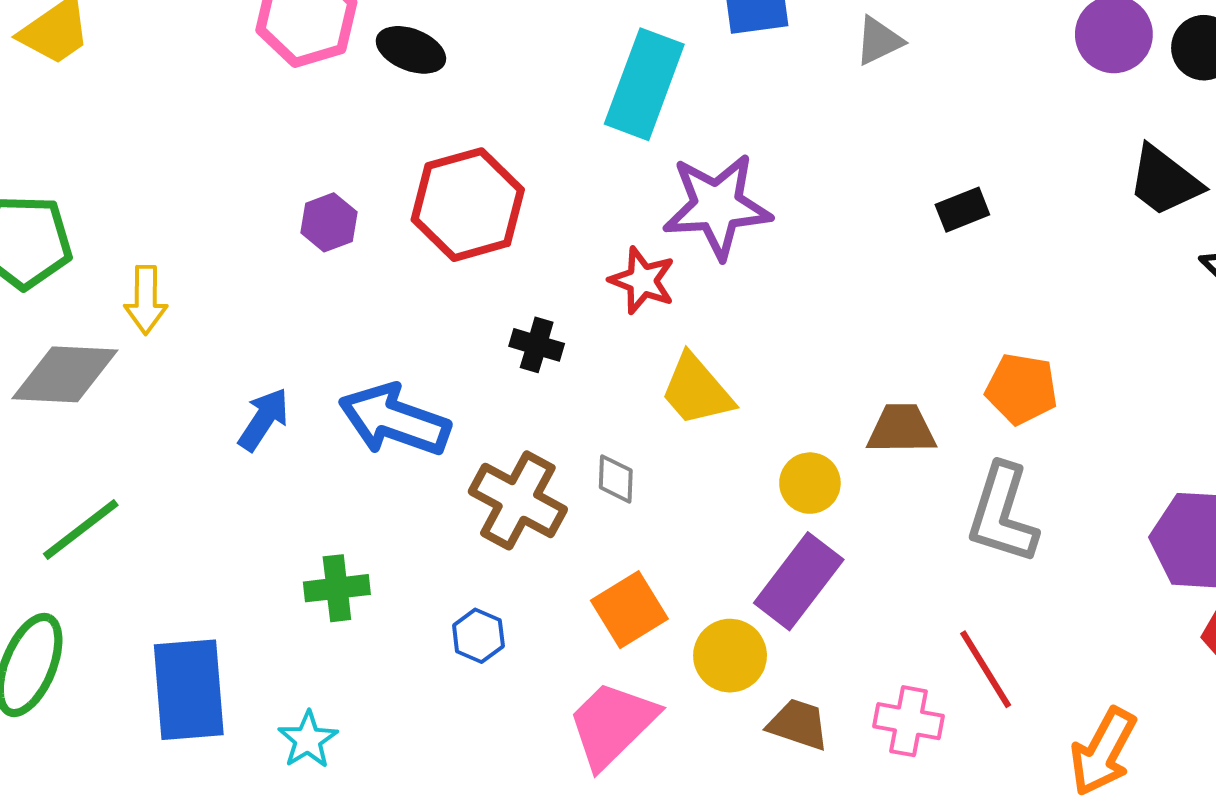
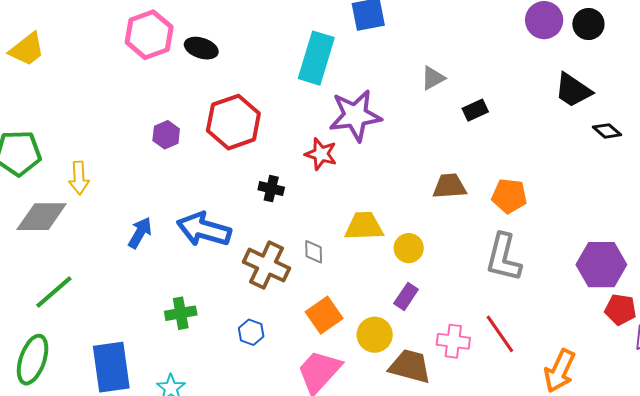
gray triangle: (879, 41) -> (433, 78), moved
yellow trapezoid: (697, 390) -> (364, 226), moved, turned 132
brown trapezoid: (901, 429) -> (449, 186), moved
purple rectangle: (799, 581) -> (406, 296), size x0.6
pink cross: (909, 721) -> (453, 341), moved
brown trapezoid: (798, 724) -> (410, 366), size x1.4

